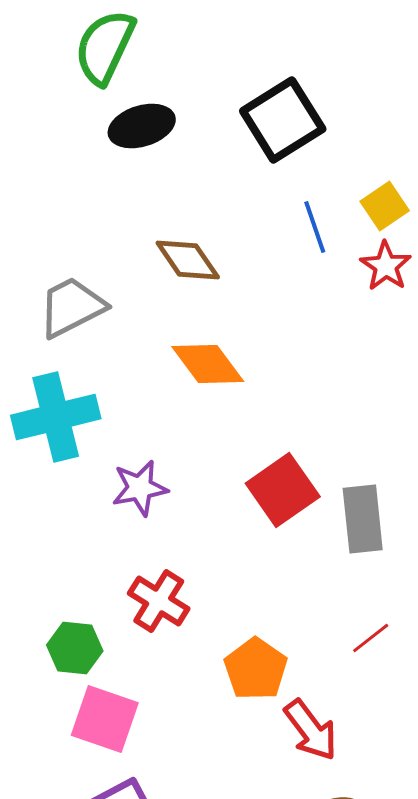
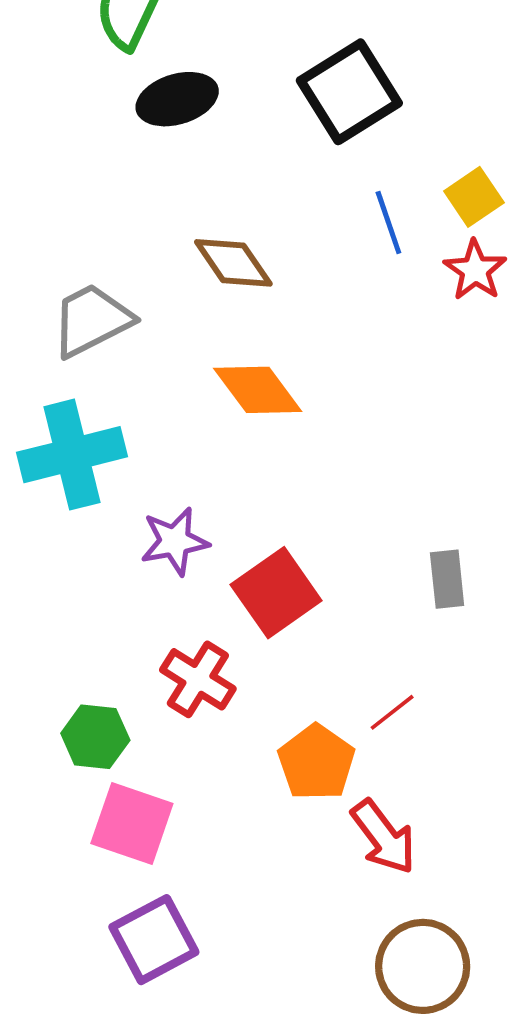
red square: (283, 490) -> (276, 593), moved
gray rectangle: (363, 519) -> (447, 579), size x0.7
red line: (371, 638) -> (392, 712), moved

